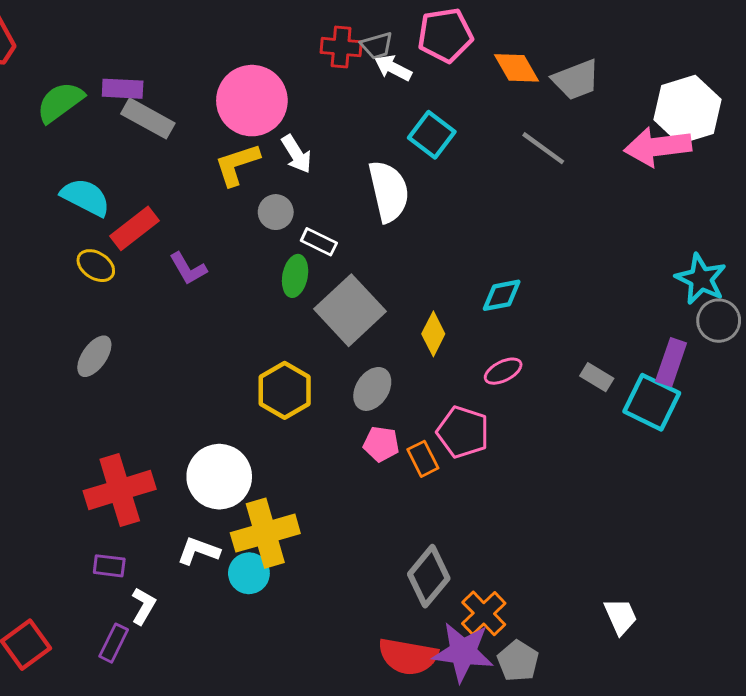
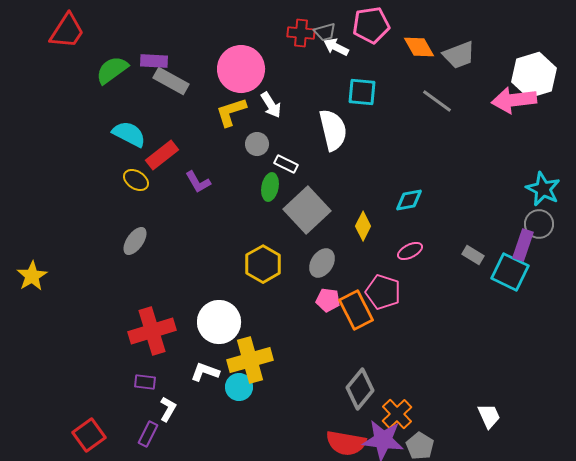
cyan square: (432, 135) -> (362, 92), turned -32
gray circle: (719, 321) -> (539, 224), moved
orange rectangle: (423, 459) -> (356, 310), size x1.6

